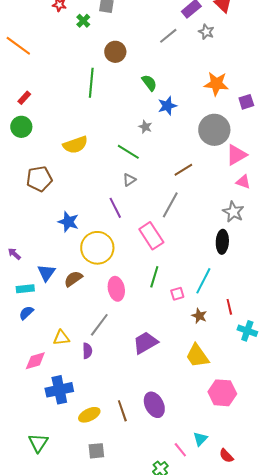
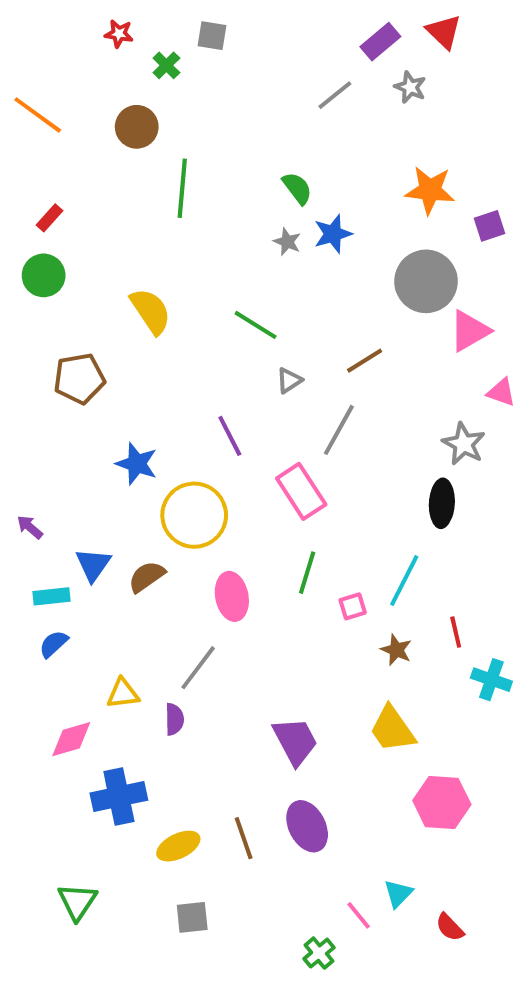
brown circle: (115, 52) -> (137, 127), moved
gray star: (145, 127) -> (287, 242), moved
yellow semicircle: (75, 145) -> (151, 311), turned -105
gray triangle: (129, 180) -> (289, 380), moved
pink triangle: (243, 182) -> (501, 392), moved
purple trapezoid: (145, 343) -> (295, 741), moved, turned 92

